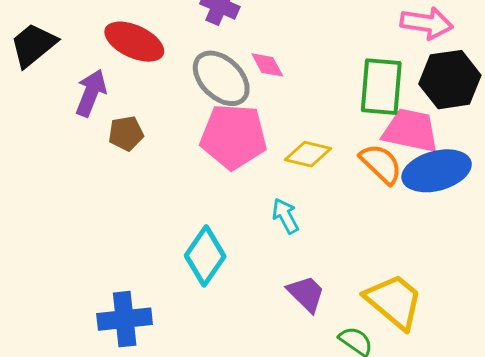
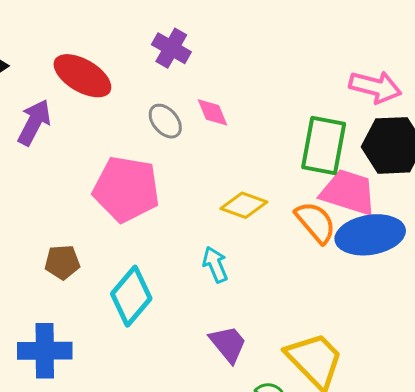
gray ellipse: (221, 78) -> (165, 121), size x0.6
brown pentagon: (126, 133) -> (62, 262), moved
pink pentagon: (233, 137) -> (126, 189), moved

